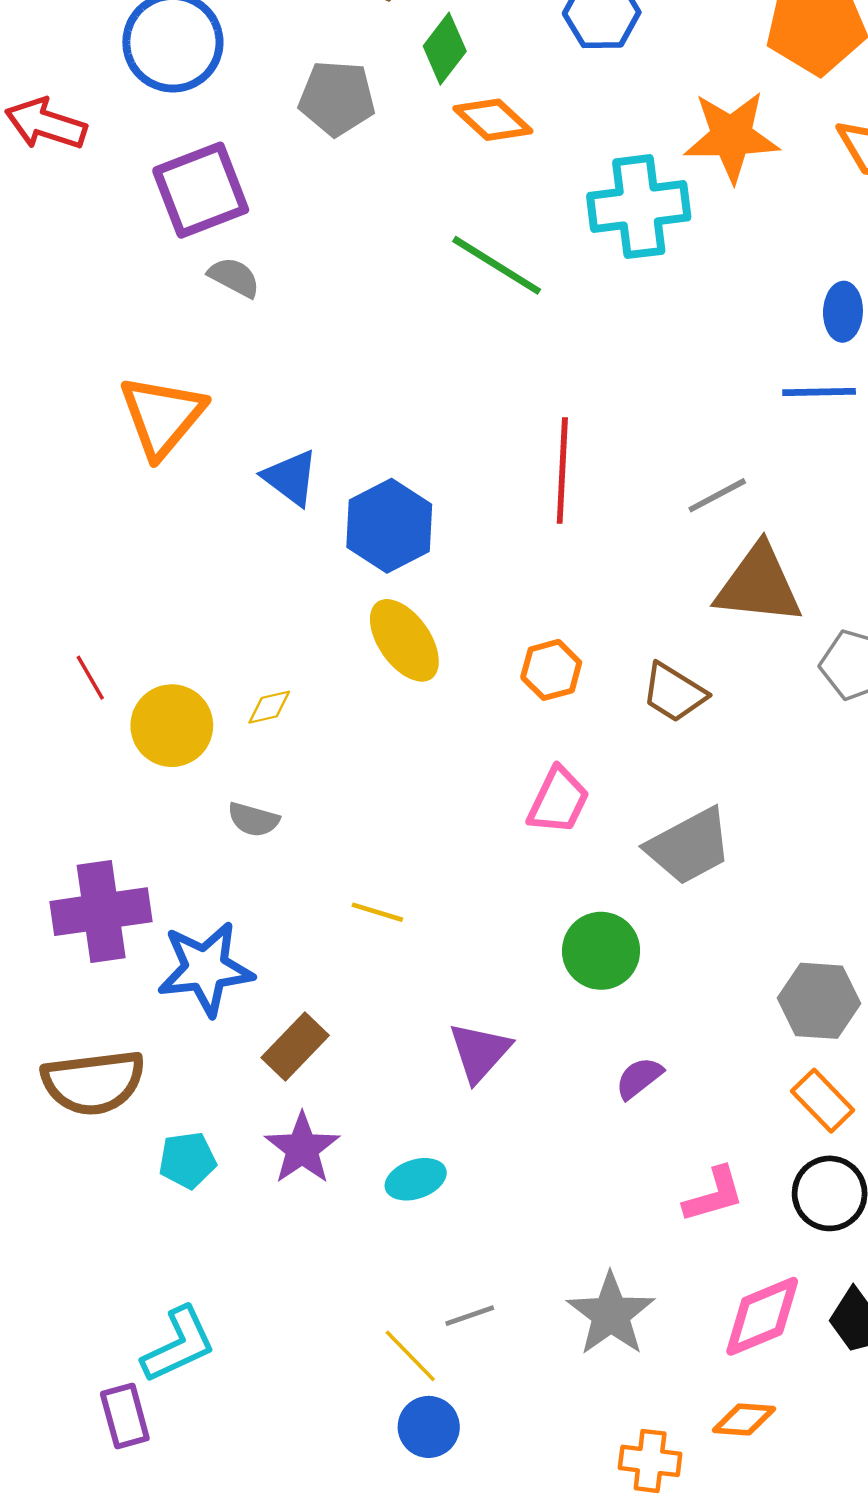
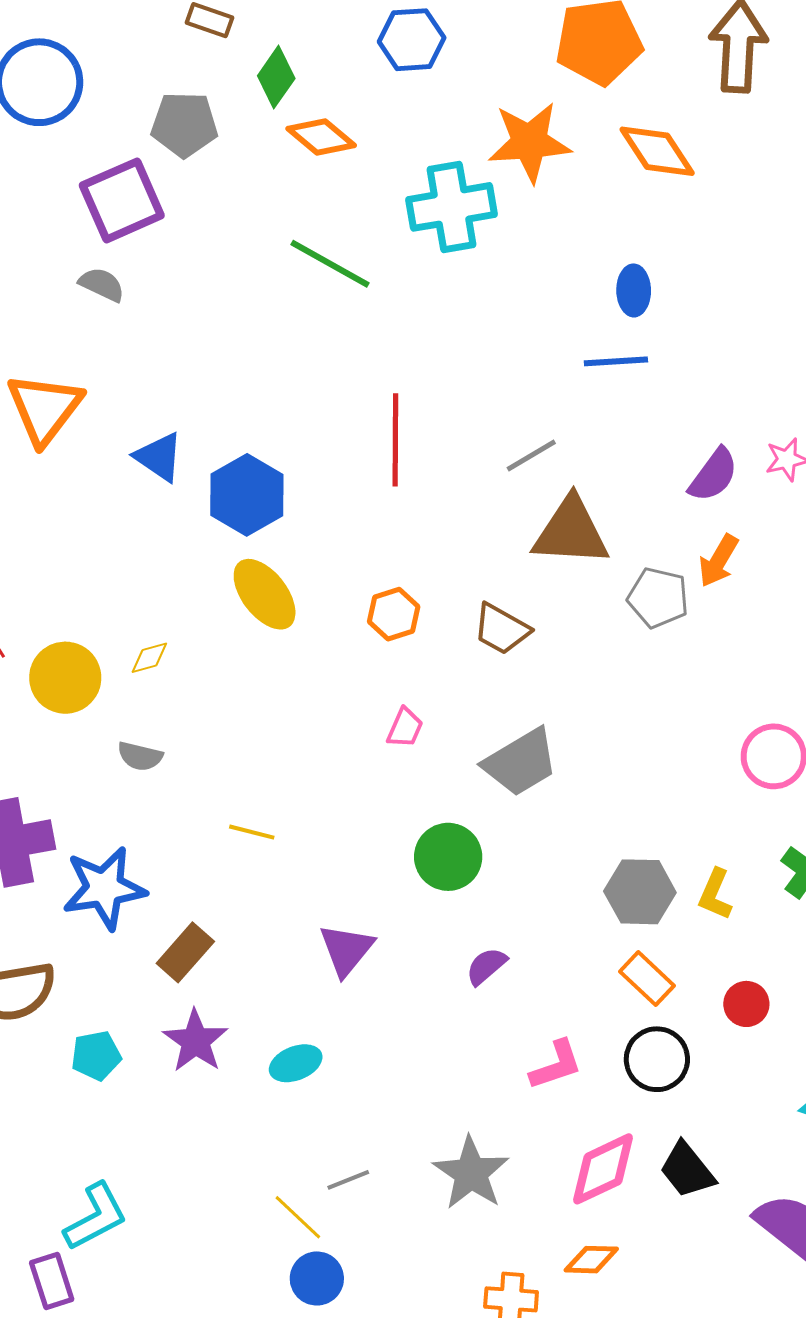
purple square: (201, 190) -> (122, 200), moved
pink trapezoid: (558, 801) -> (405, 728), size x0.7

